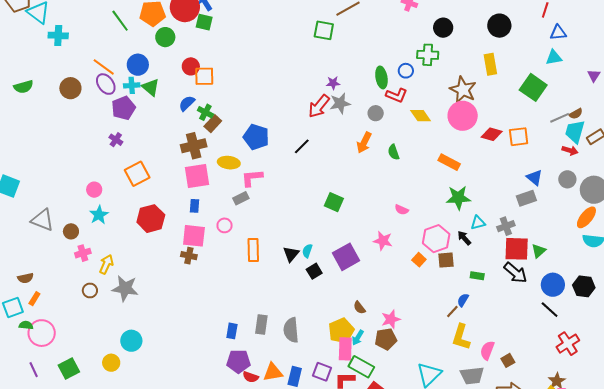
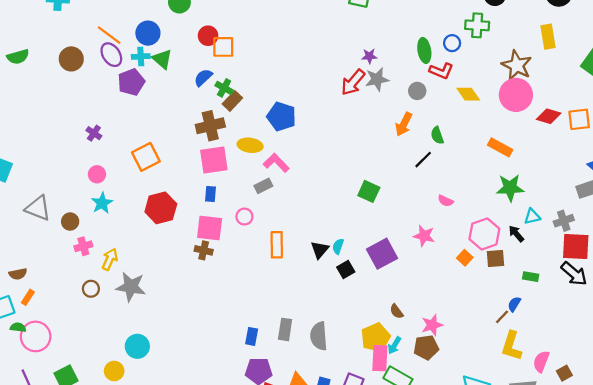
purple cross: (116, 140) -> (94, 133), moved
black line: (302, 146) -> (423, 160), moved
pink L-shape: (252, 178) -> (276, 163), turned 50

